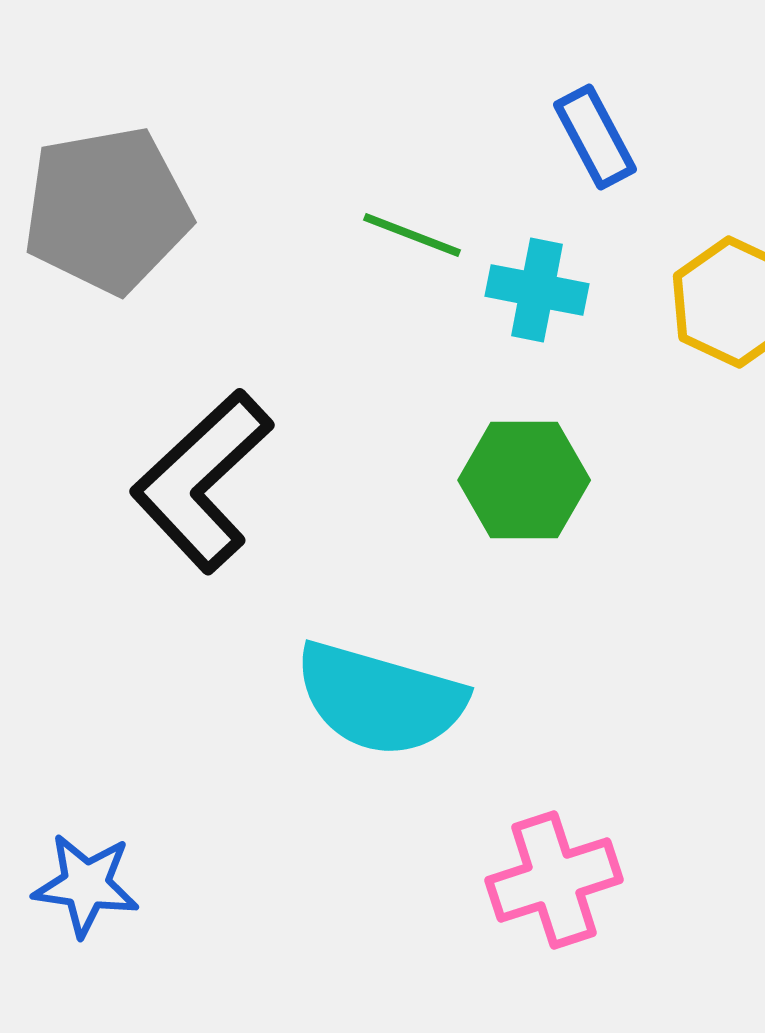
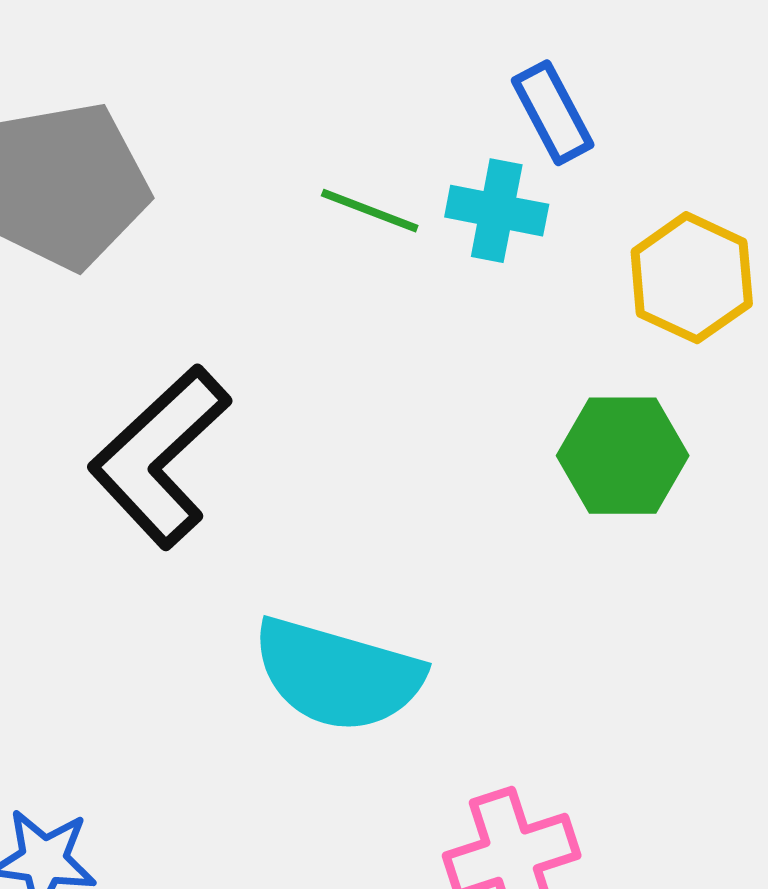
cyan cross: (537, 290) -> (497, 211), moved
green hexagon: (524, 480) -> (623, 456), moved

